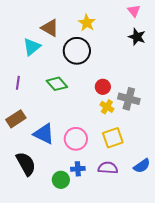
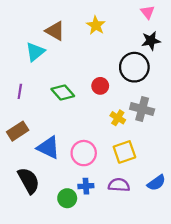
black star: (137, 37) -> (151, 41), turned -30
black circle: (77, 51) -> (134, 67), moved
red circle: (103, 87) -> (100, 86), moved

